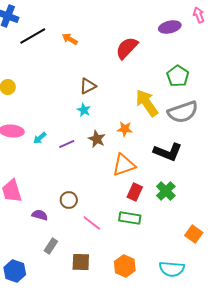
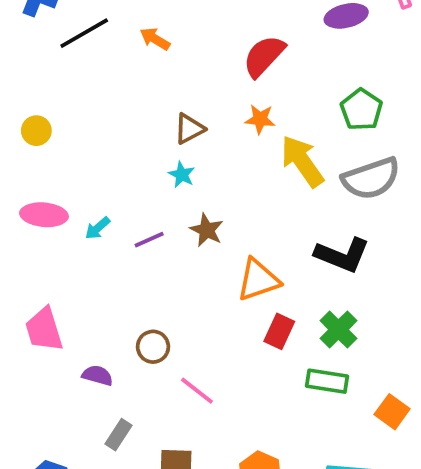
orange star: (125, 129) -> (260, 119), moved
green rectangle: (130, 218) -> (327, 381), moved

